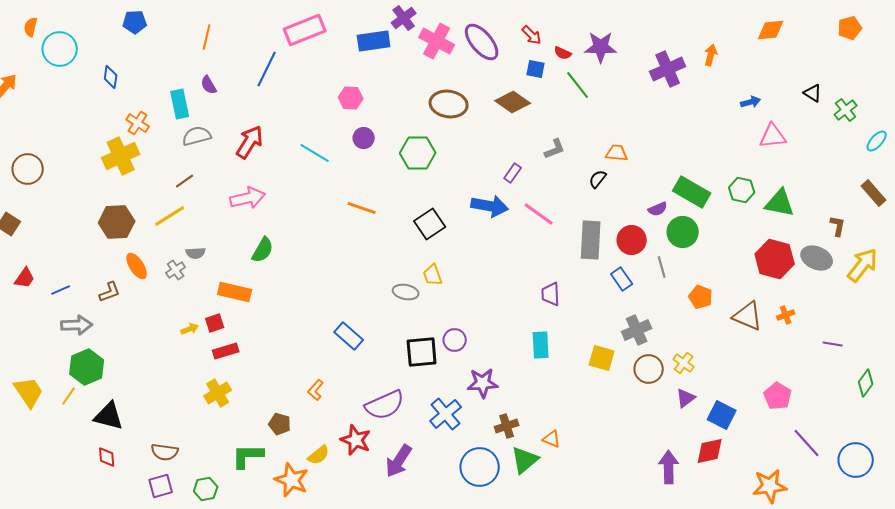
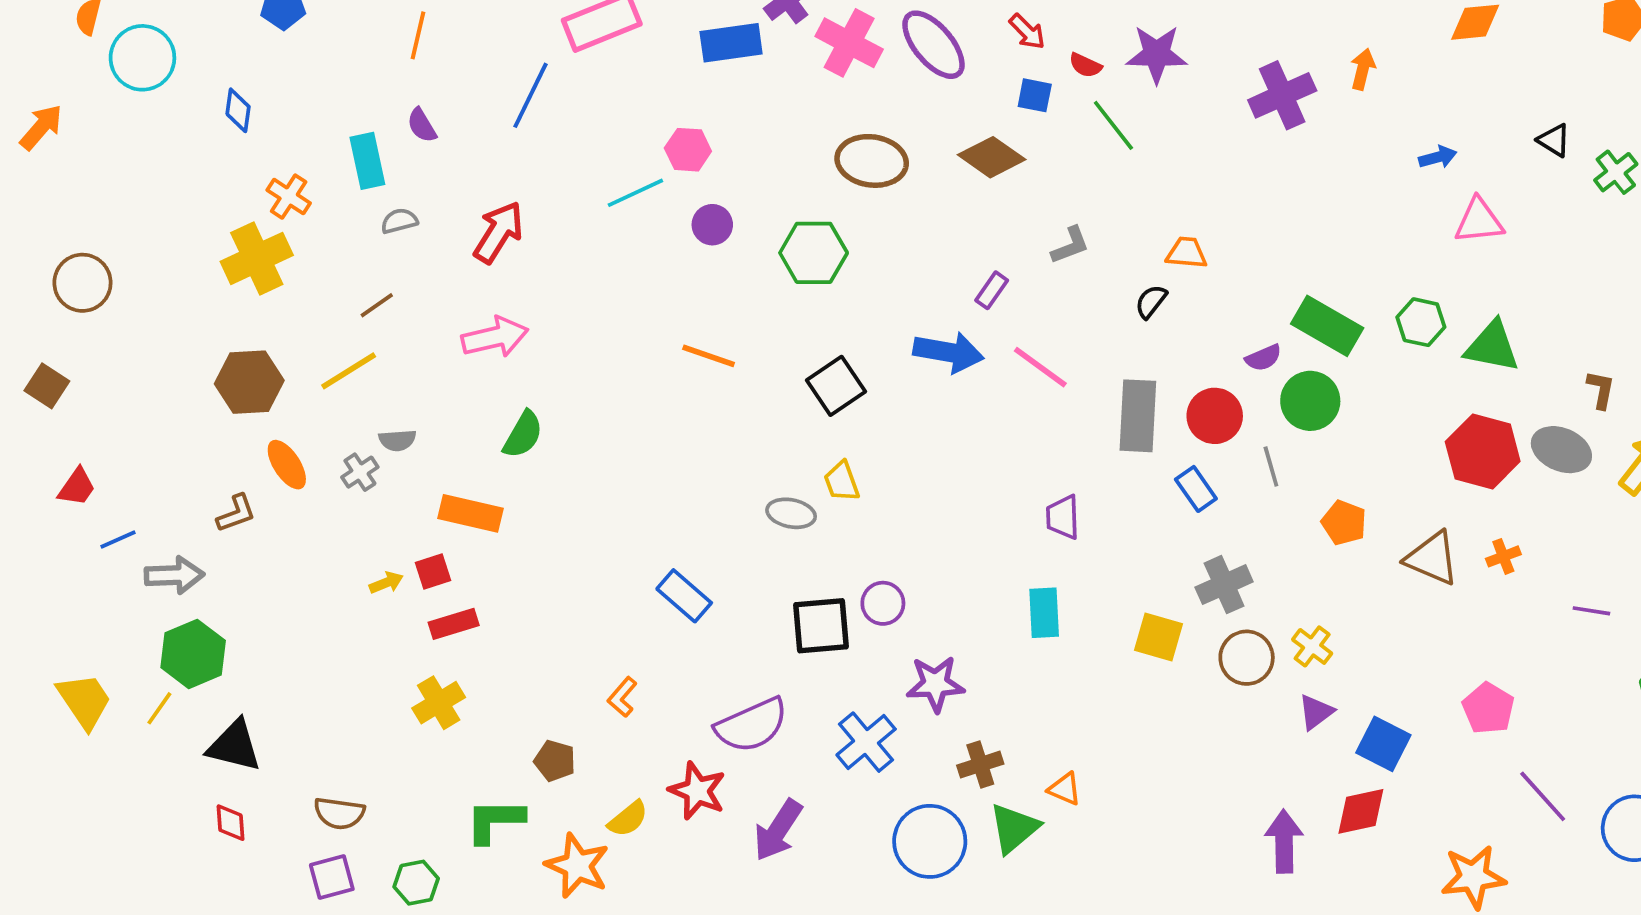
gray semicircle: (197, 136) -> (399, 221), size x0.7
cyan line: (315, 153) -> (635, 193), moved, turned -56
blue line: (61, 290) -> (118, 540), moved

